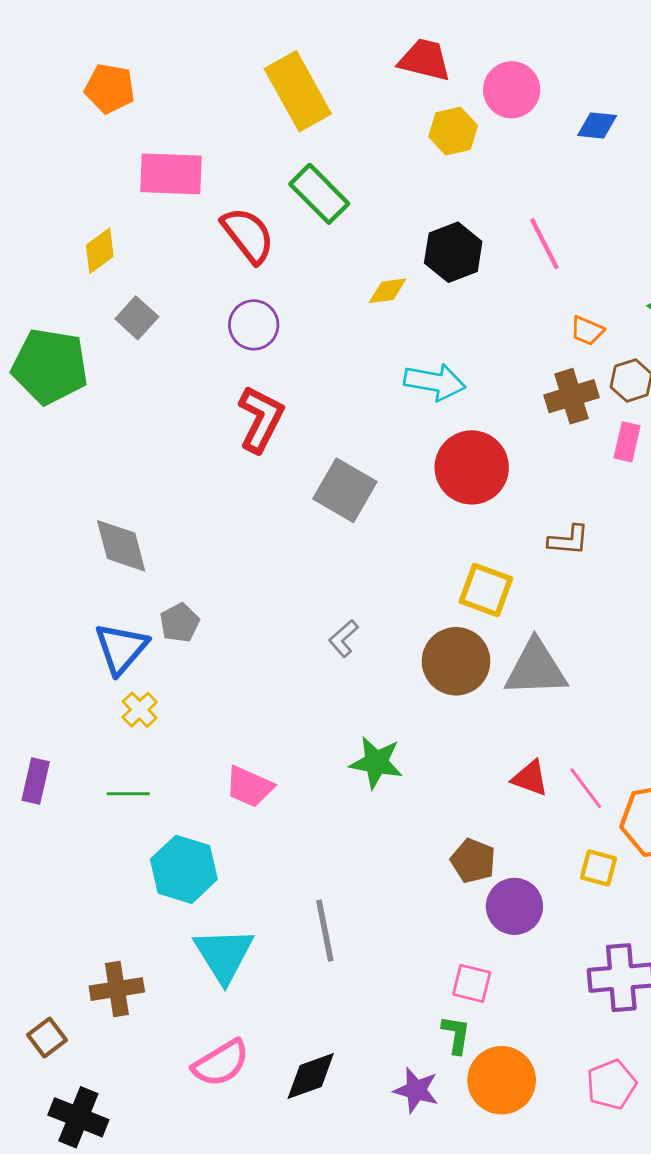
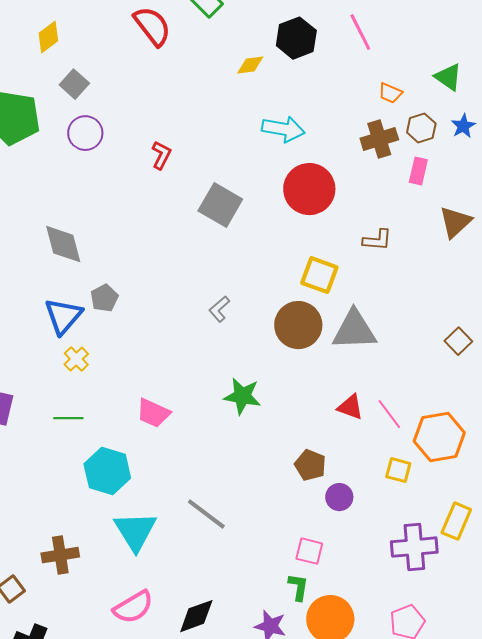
purple circle: (254, 325) -> (85, 133), moved
red L-shape: (261, 419) -> (161, 155), size x0.6
purple circle: (514, 906) -> (339, 497), size x0.7
gray line: (325, 931) -> (206, 514), turned -42

